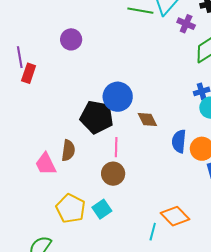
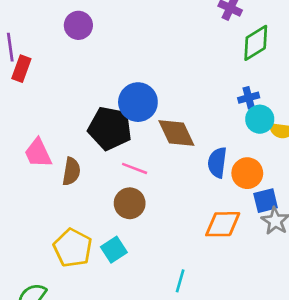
brown diamond: (147, 120) -> (176, 133), size x1.4
pink line: (116, 147) -> (135, 168), turned -72
pink trapezoid: (46, 164) -> (38, 153), moved
orange diamond: (175, 216) -> (223, 224), moved, turned -48

